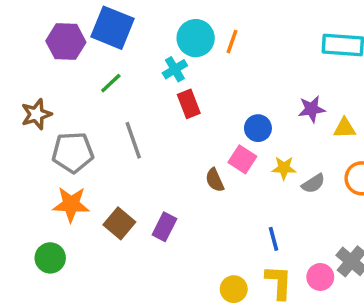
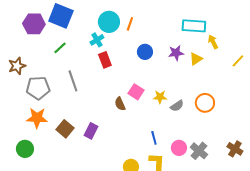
purple star: (312, 109) -> (176, 53), moved
blue circle: (258, 128) -> (145, 52), moved
yellow triangle: (345, 128) -> (196, 59), moved, turned -32
pink circle: (320, 277) -> (179, 148), moved

